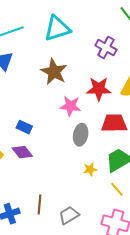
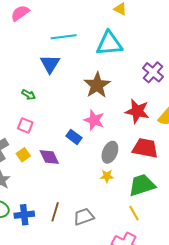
pink star: (70, 106) -> (94, 120), moved
blue rectangle: (24, 127) -> (74, 137), moved
yellow star: (90, 169) -> (107, 176), moved
gray trapezoid: (69, 215) -> (84, 217), moved

